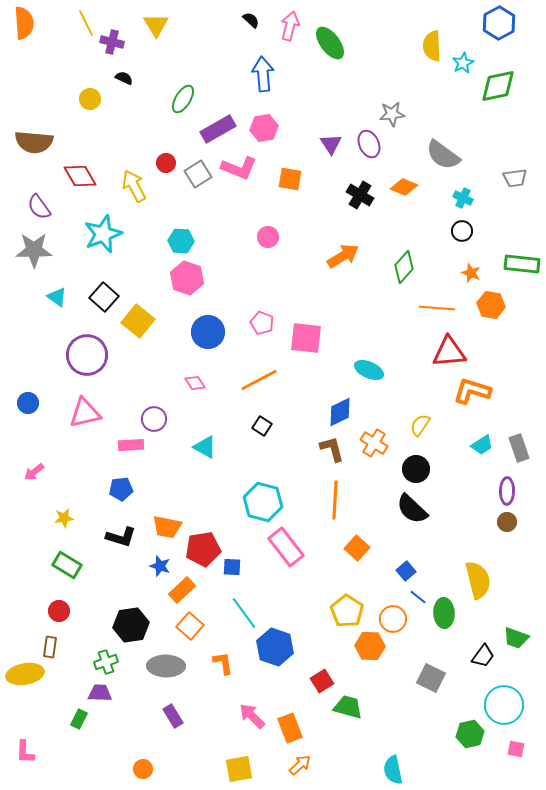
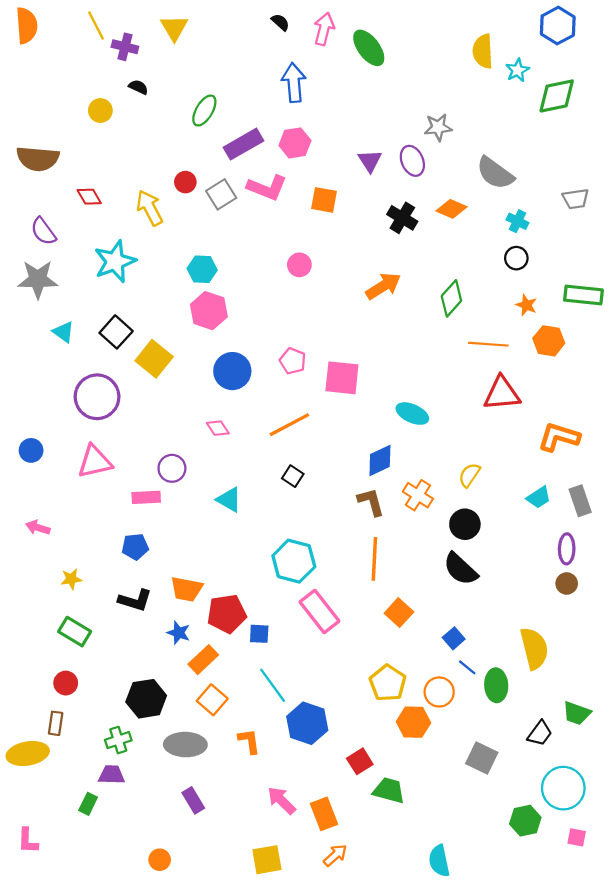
red diamond: (80, 176) -> (89, 197), size x0.7
orange L-shape: (472, 391) -> (559, 437), moved
pink arrow: (34, 472) -> (38, 528), turned 55

